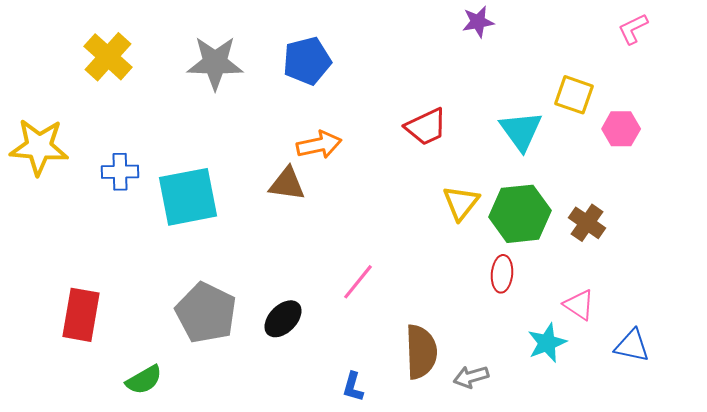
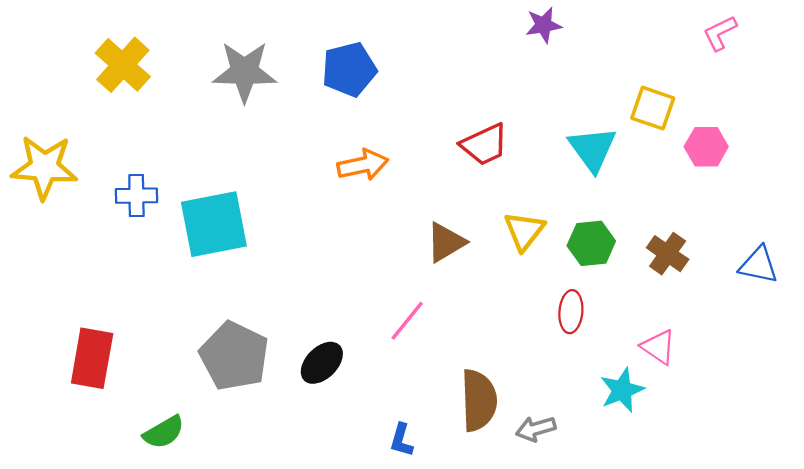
brown triangle: (287, 184) -> (446, 242), moved, turned -39
green hexagon: (520, 214) -> (591, 243), size x0.7
blue triangle: (632, 346) -> (759, 265), moved

